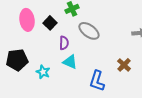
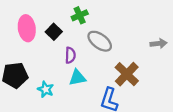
cyan triangle: (70, 62) -> (77, 78), turned -35
brown cross: (124, 65) -> (127, 74), moved, size x1.5

